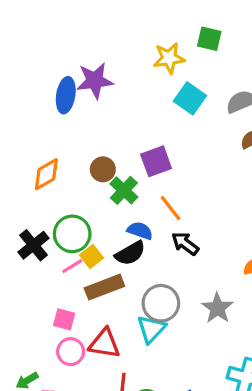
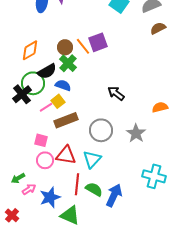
green cross: (124, 190) -> (68, 63), moved
orange line: (171, 208) -> (83, 46), moved
blue semicircle: (140, 231) -> (63, 85), moved
green circle: (72, 234) -> (33, 83), moved
black semicircle: (130, 253) -> (47, 71), moved
cyan triangle: (151, 329) -> (92, 159), moved

